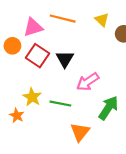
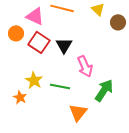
pink triangle: (33, 27) -> (35, 16), turned 42
pink arrow: (88, 82) -> (85, 66), turned -80

